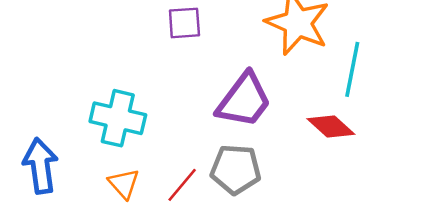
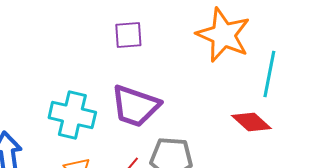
purple trapezoid: (244, 100) -> (135, 106), moved, turned 72

